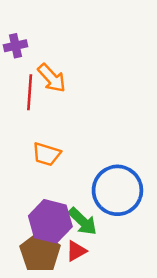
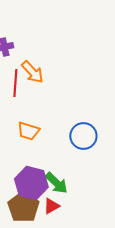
blue circle: (117, 190) -> (83, 136), moved, size x0.7

